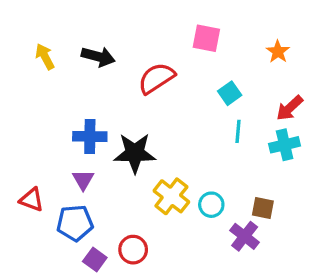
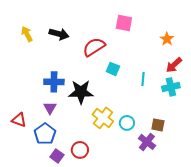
orange star: (278, 52) -> (167, 39), moved
cyan square: (230, 93) -> (113, 69), moved, turned -32
blue pentagon: (75, 223) -> (45, 134), turned -30

